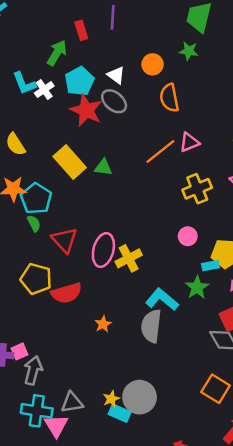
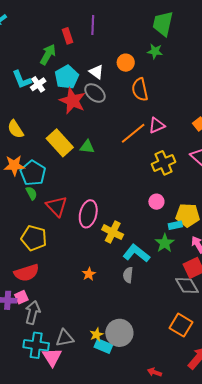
yellow cross: (129, 258) -> (113, 232), moved, turned -35
red semicircle: (67, 293) -> (27, 273), moved
gray semicircle: (151, 326) -> (128, 275), size x0.6

